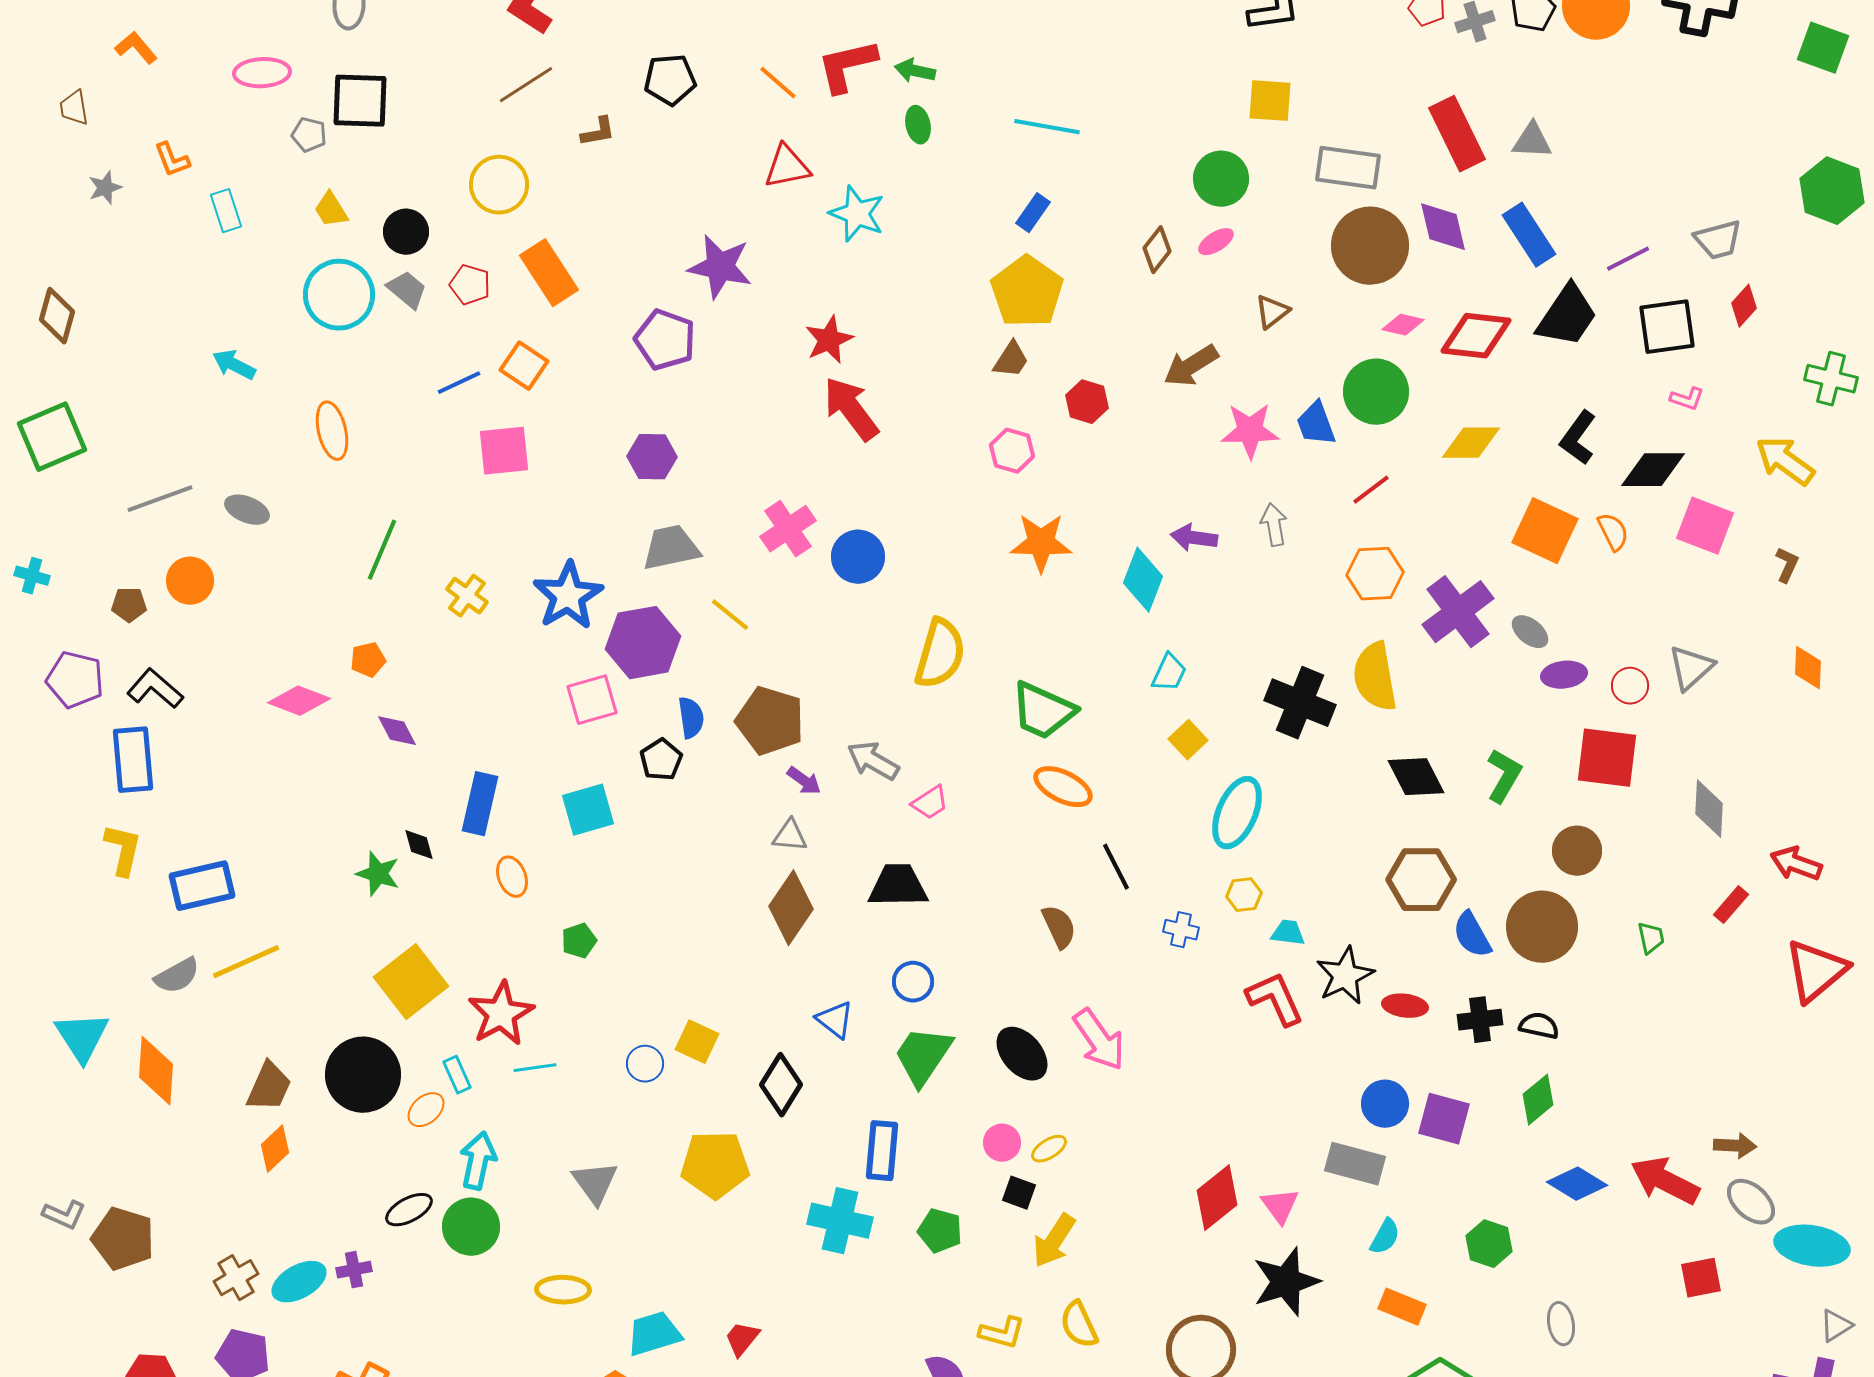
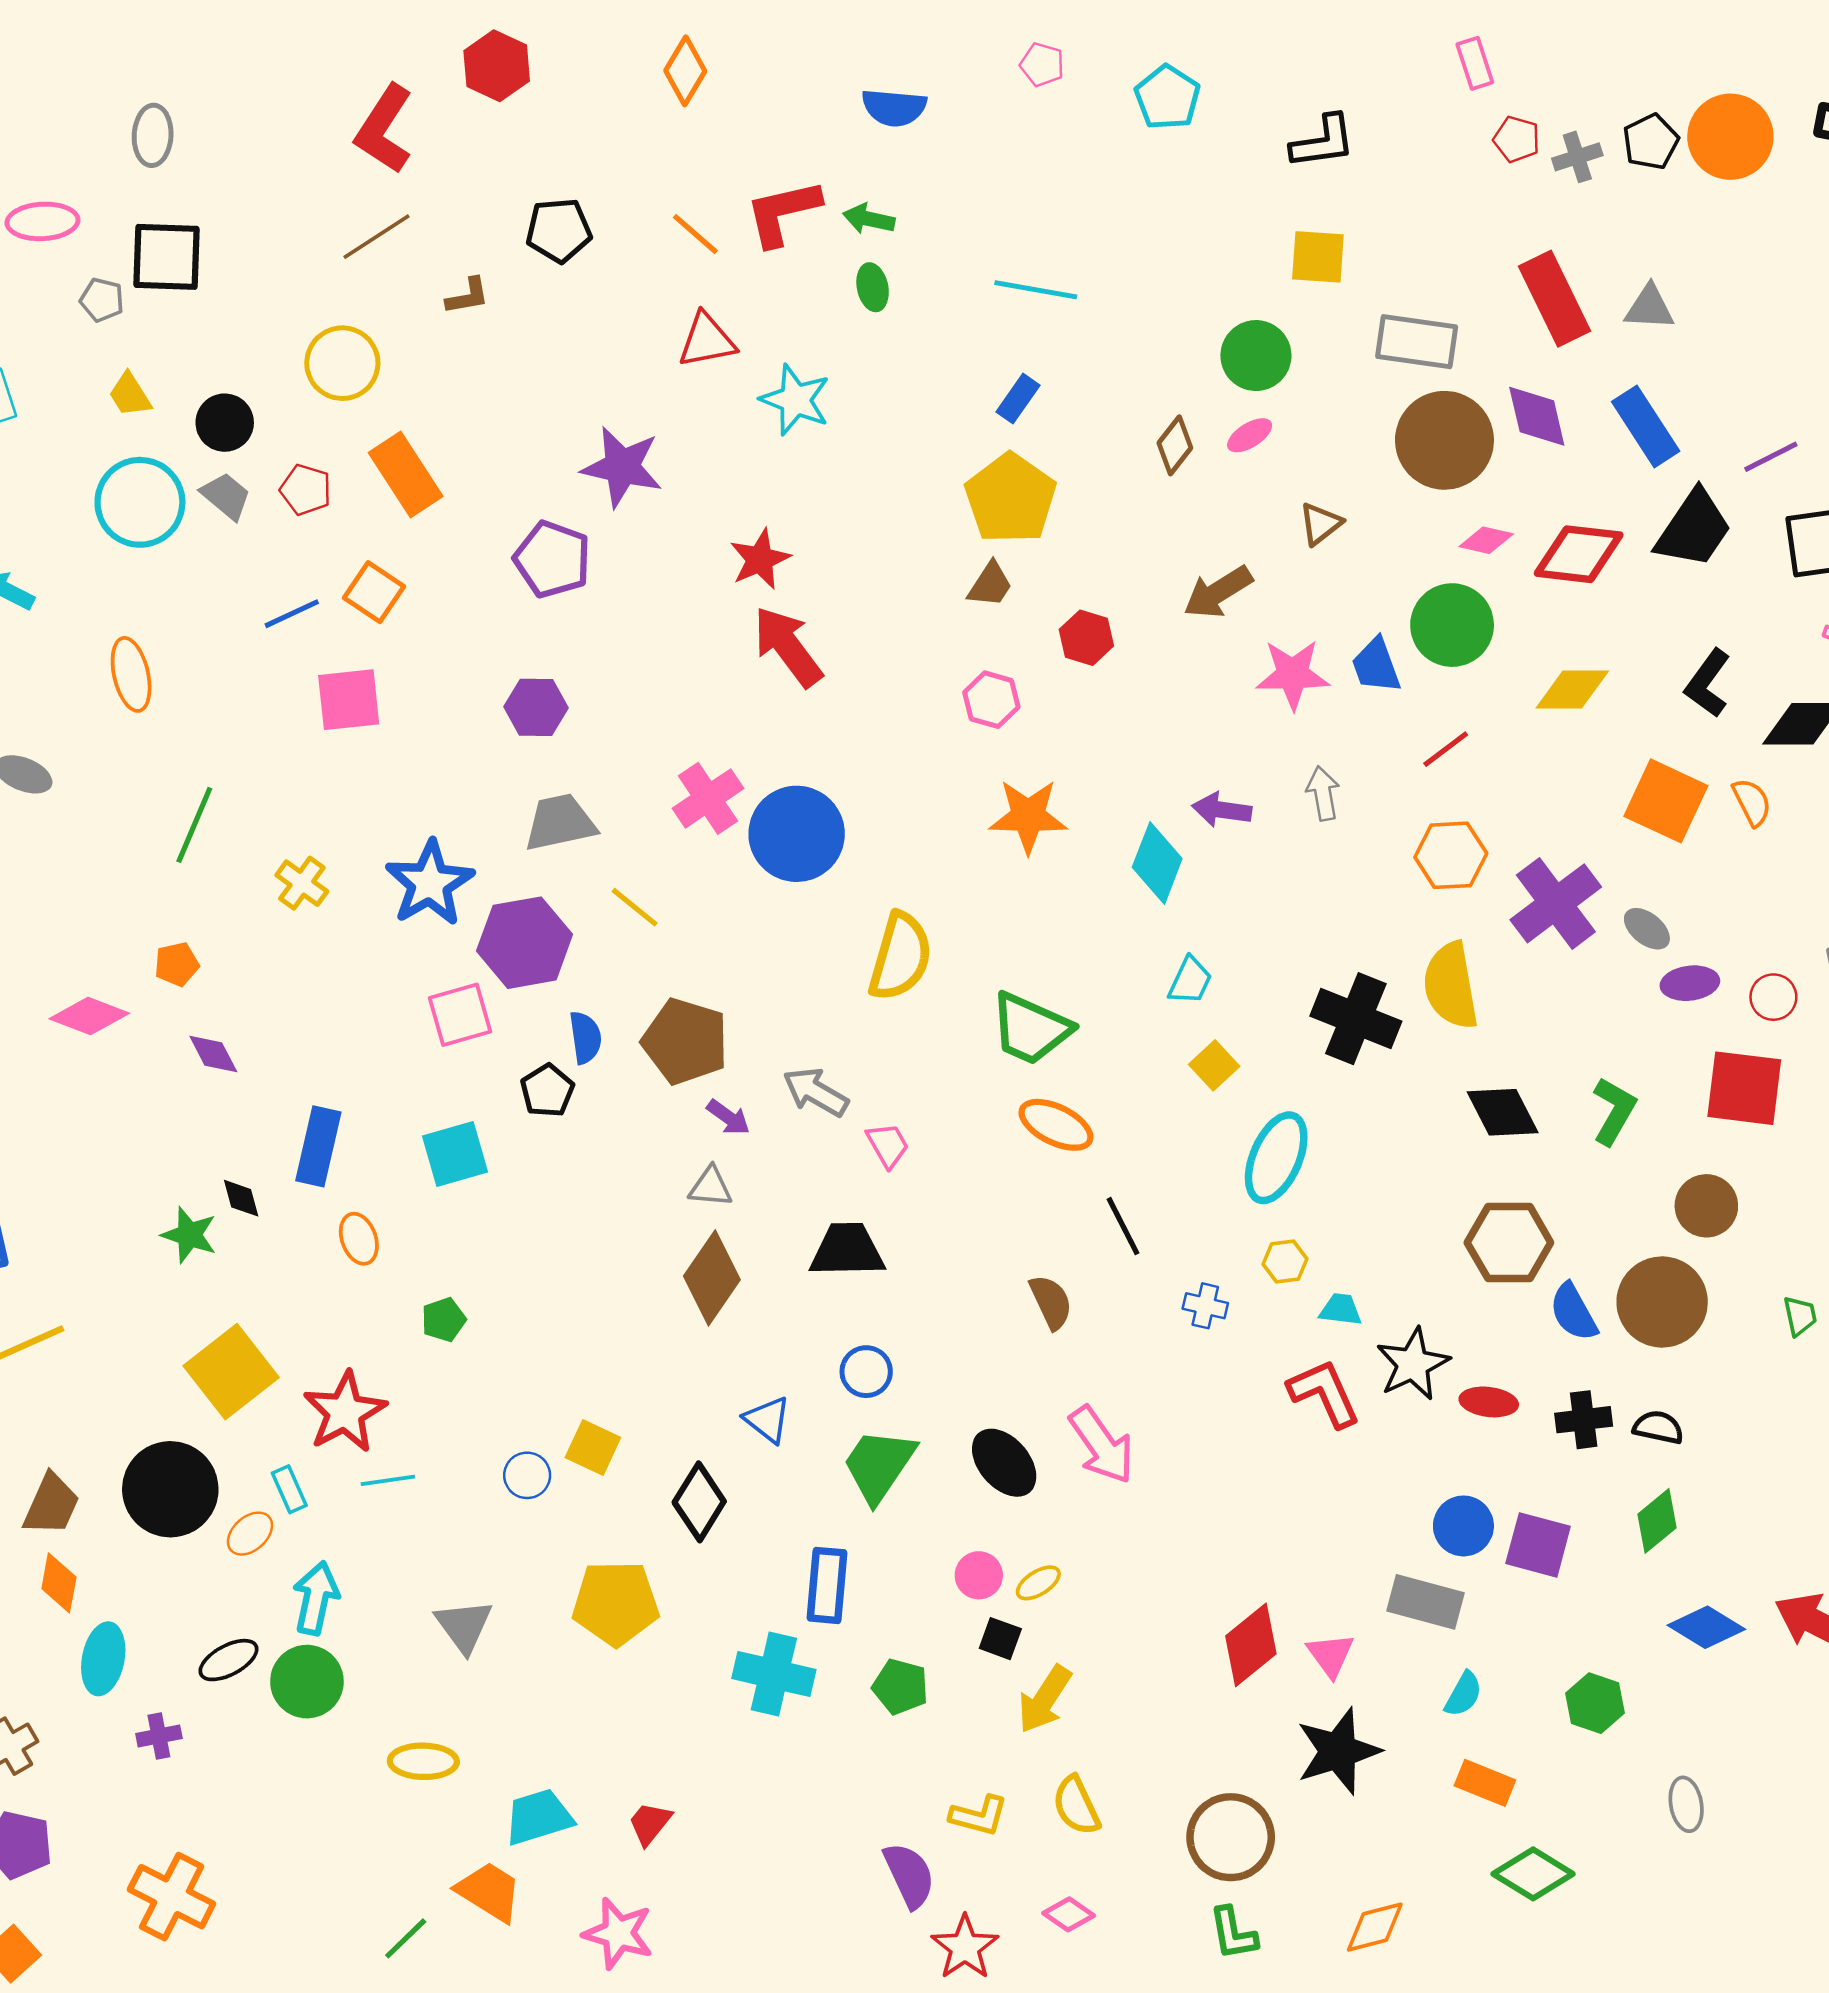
blue circle: (858, 557) -> (797, 834), size x1.4
pink trapezoid: (930, 803) -> (888, 1145), turned -87
orange diamond: (275, 1149) -> (59, 1583), turned -36
cyan ellipse: (299, 1282) -> (103, 1659), moved, turned -50

